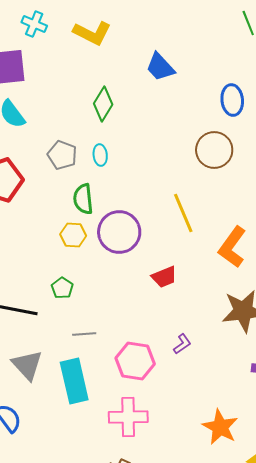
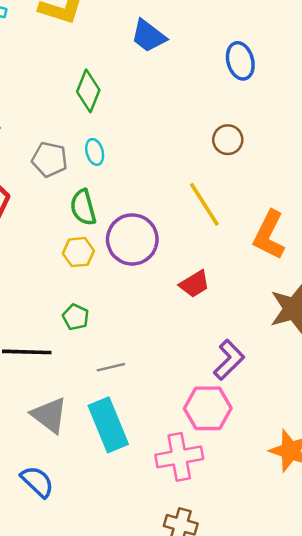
brown circle: (214, 150) -> (228, 140), moved, size x0.7
purple L-shape: (182, 344) -> (229, 360), size x1.6
pink hexagon: (135, 361) -> (208, 408), moved

